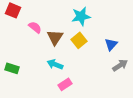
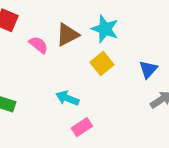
cyan star: (81, 16) -> (105, 29), turned 30
brown triangle: (55, 37) -> (67, 35), moved, turned 30

